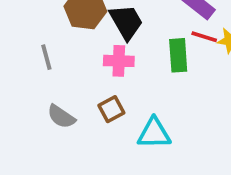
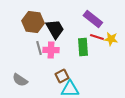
gray line: (46, 57) -> (39, 48), moved
brown square: (111, 109) -> (62, 76), moved

